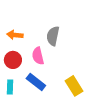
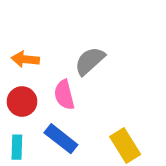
gray semicircle: (53, 36) -> (90, 61), turned 36

